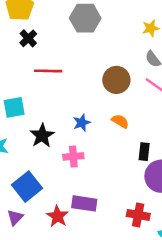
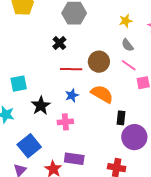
black cross: (28, 38) -> (59, 43), moved
red line: (48, 71) -> (71, 69), moved
orange semicircle: (120, 121) -> (102, 94), size x1.6

